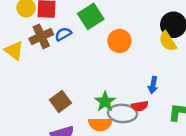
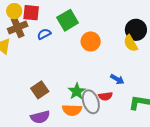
brown cross: (41, 36) -> (18, 27), moved
blue arrow: (153, 85) -> (117, 79), turned -72
gray ellipse: (122, 113) -> (91, 102), turned 65

